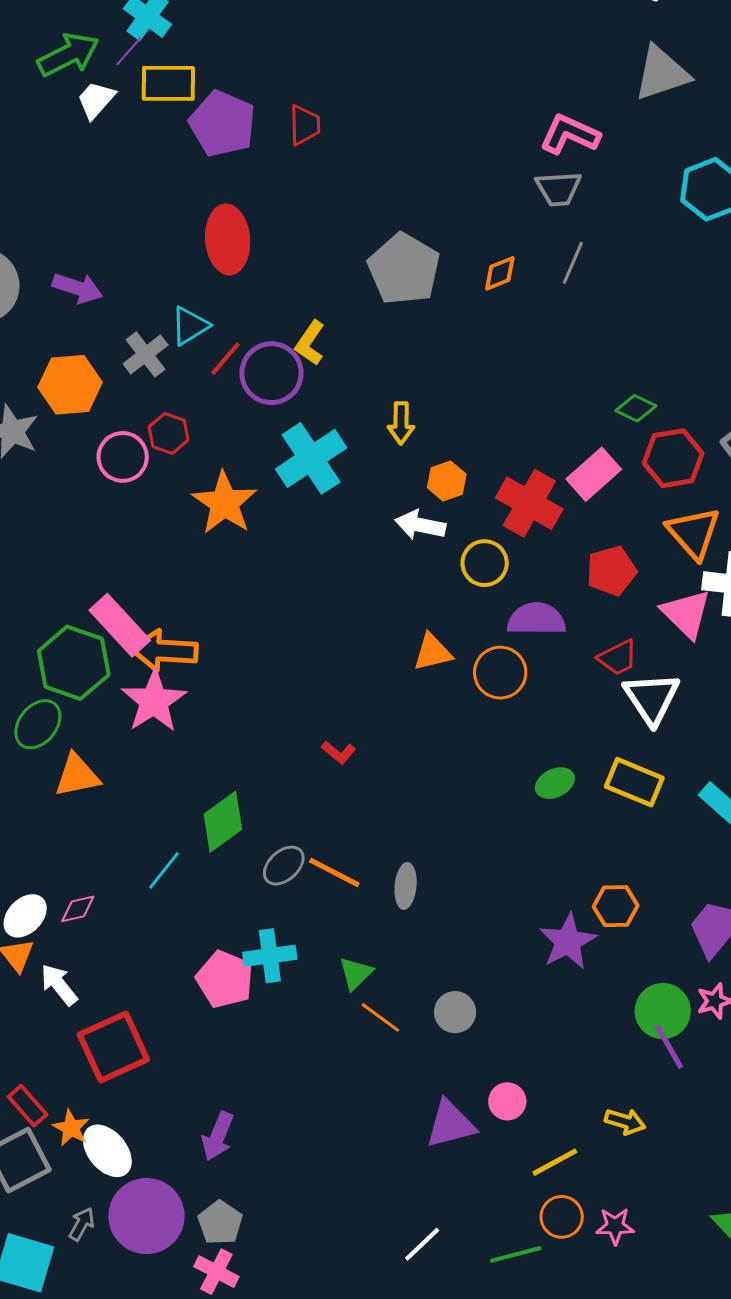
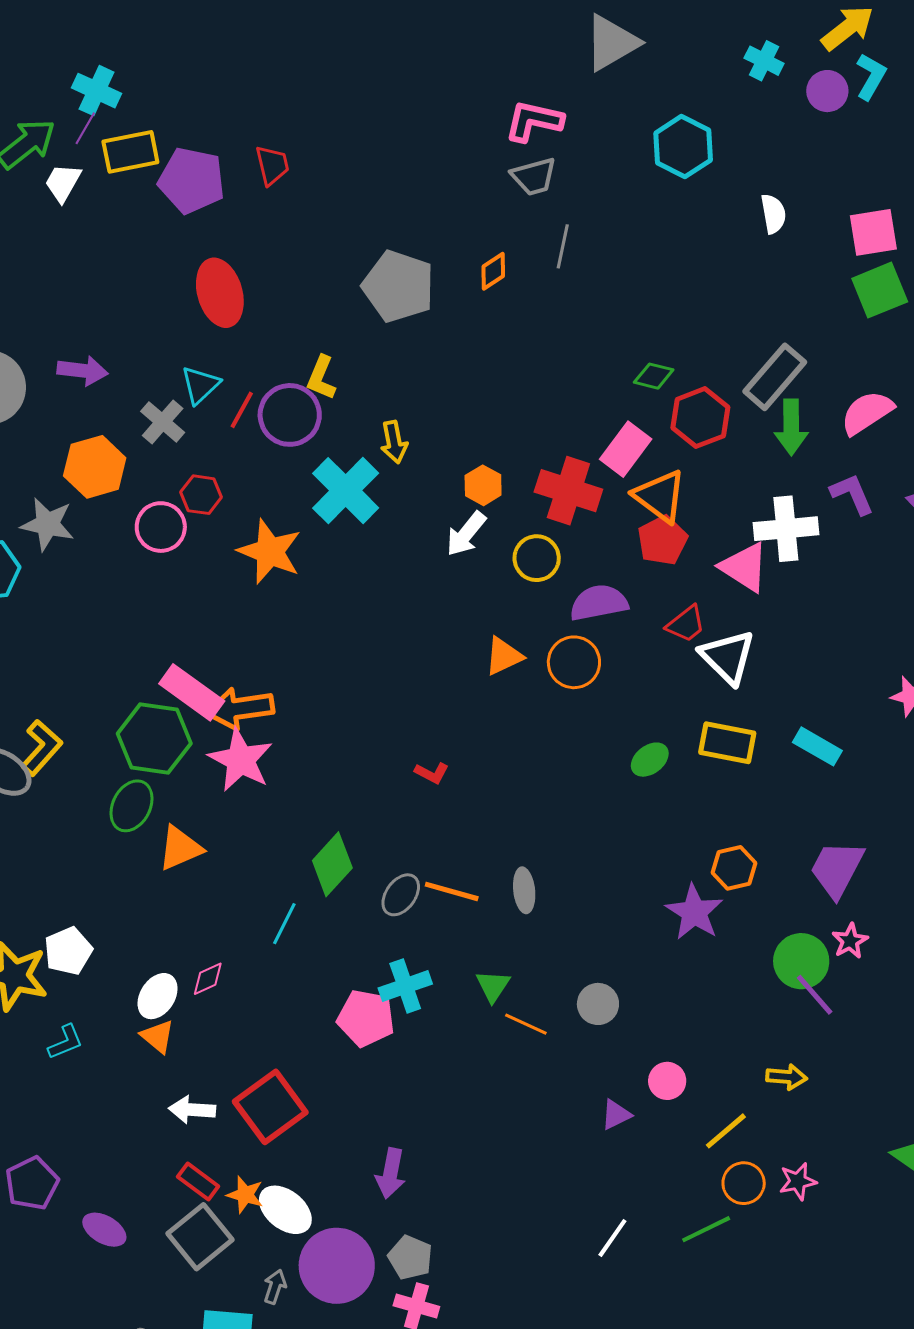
yellow arrow: (401, 423) -> (394, 442), moved
white arrow: (420, 525) -> (466, 534), turned -51
orange triangle: (693, 533) -> (660, 496), moved
white arrow: (59, 985) -> (192, 1110), moved, turned -36
purple triangle: (450, 1124) -> (616, 1115), size x0.6

